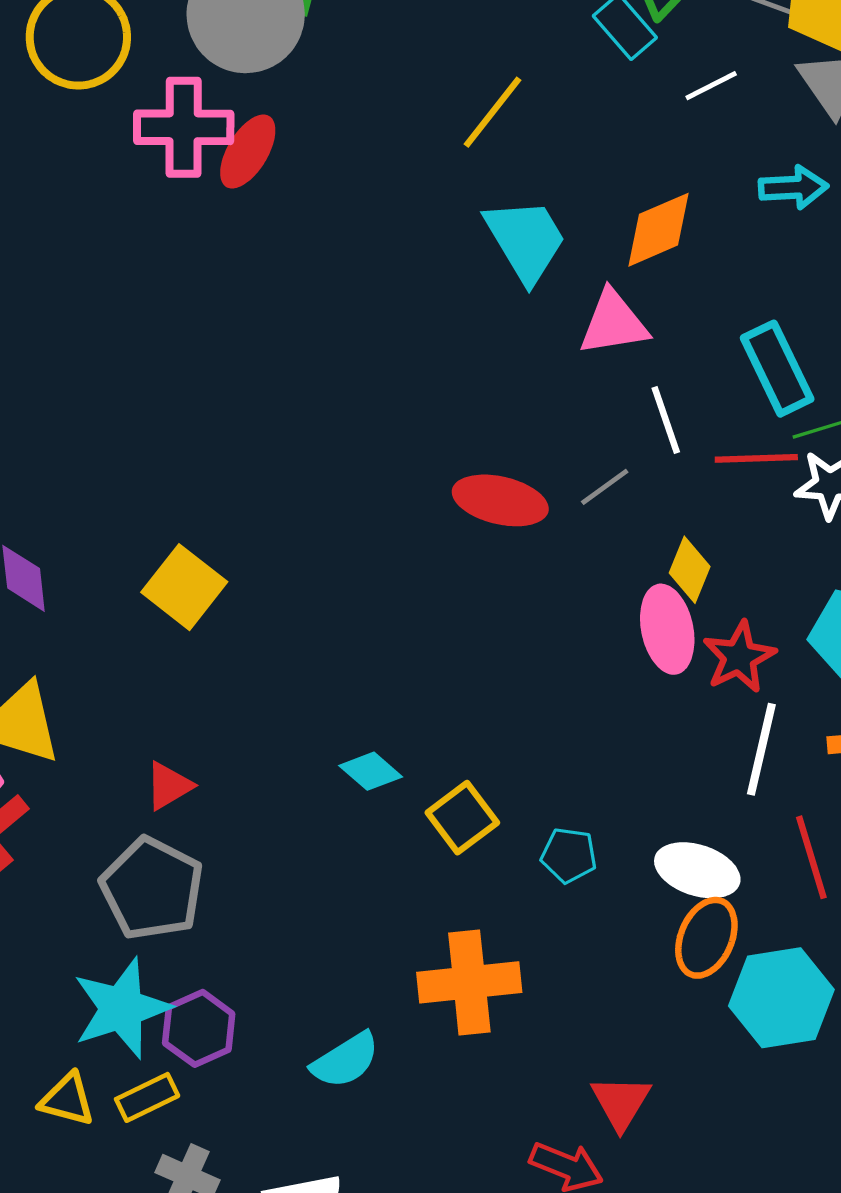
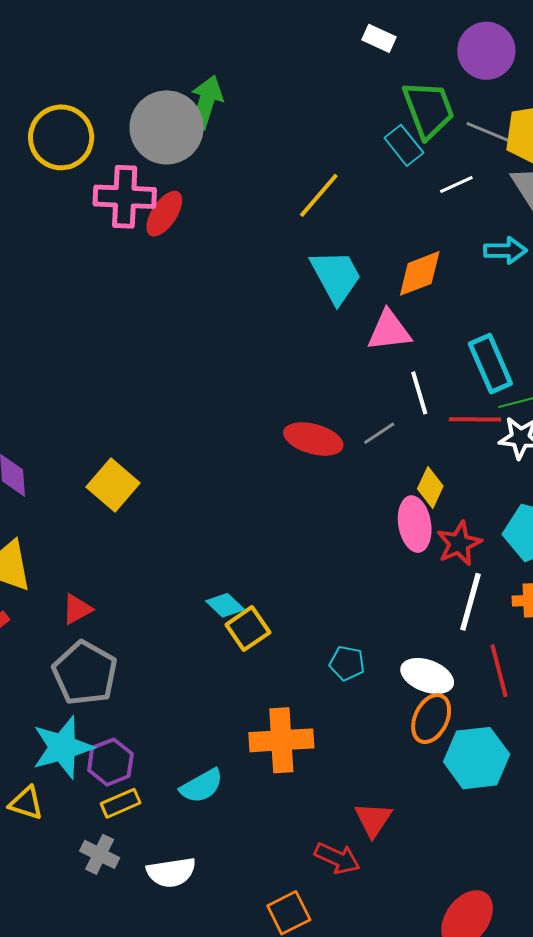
red triangle: (169, 786) -> (77, 609), moved
yellow square: (462, 818) -> (248, 629), moved
yellow rectangle: (147, 1097) -> (121, 803), moved

